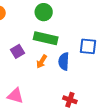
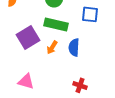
blue square: (88, 46) -> (90, 14), moved
purple square: (17, 51) -> (28, 37), size x1.6

